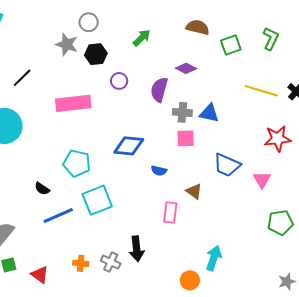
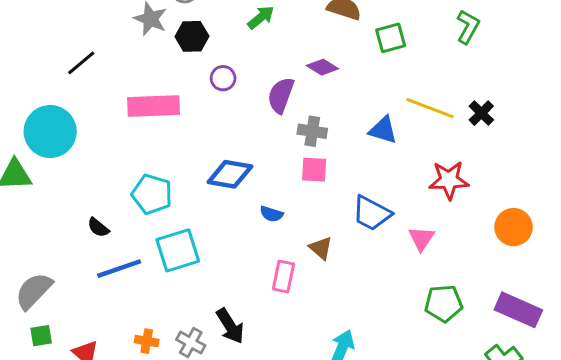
green L-shape: (271, 39) -> (468, 27), moved
blue triangle: (209, 113) -> (383, 130), moved
black arrow: (137, 249) -> (230, 326), turned -30

